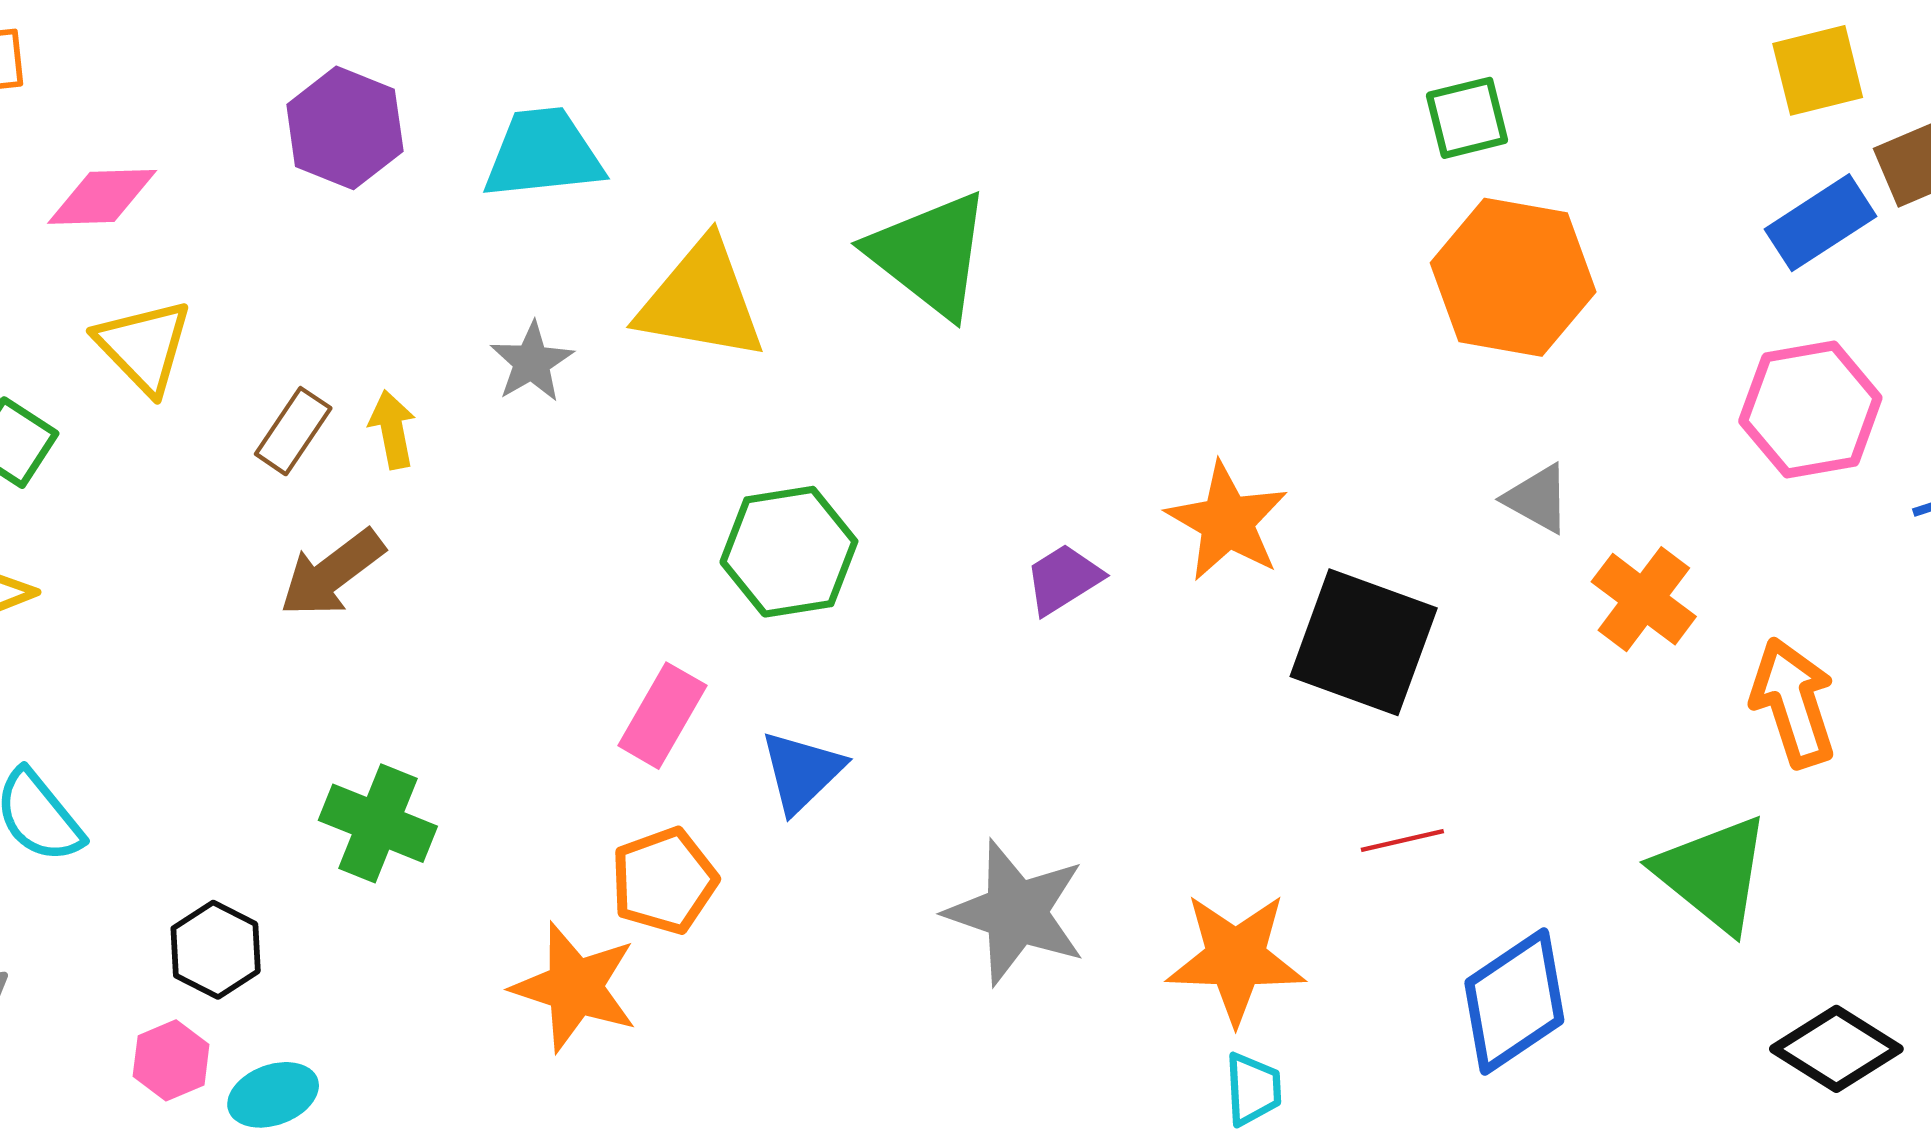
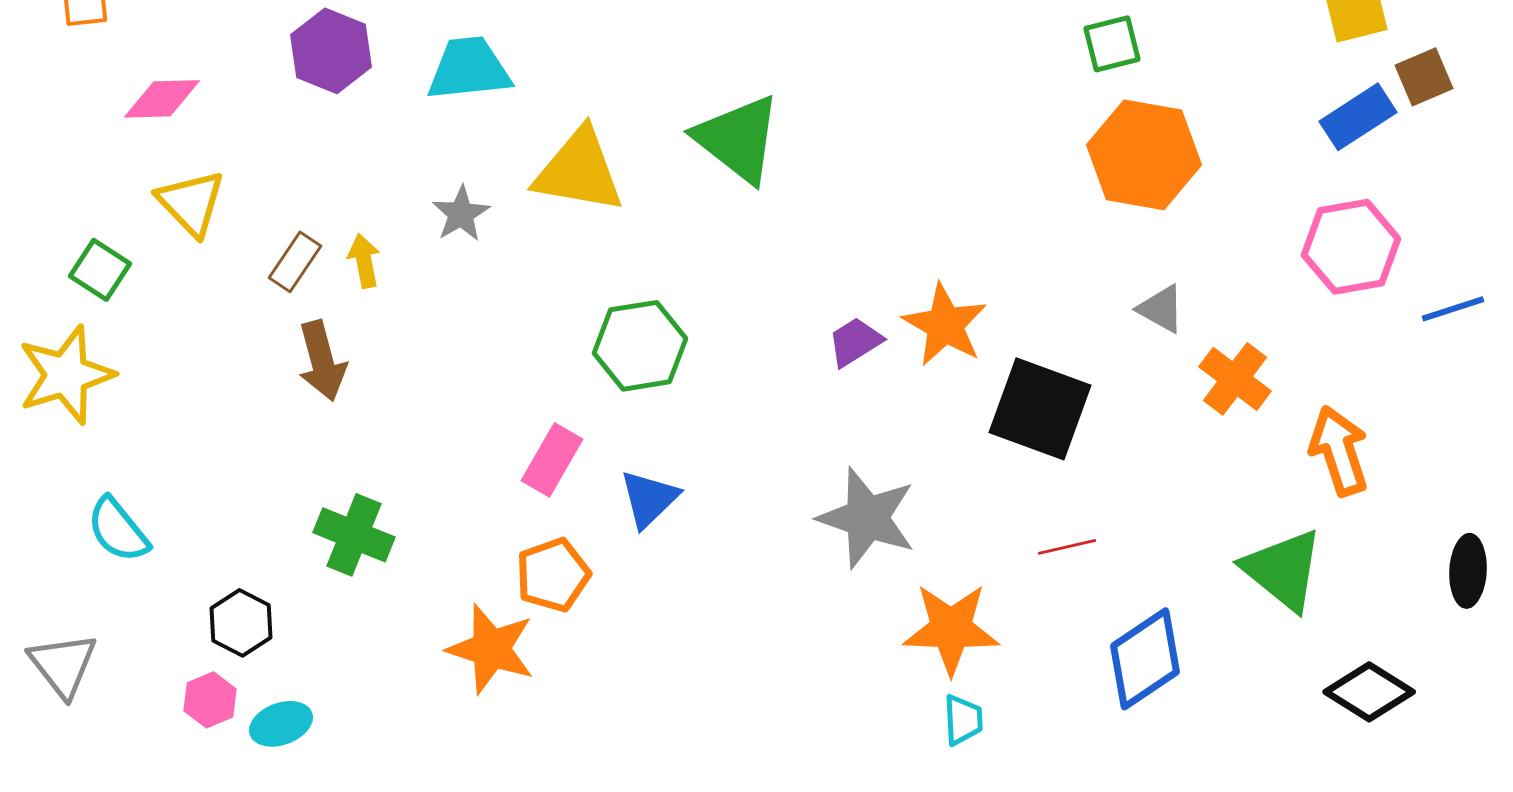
brown arrow: (332, 573) -> (322, 361), turned -68
purple trapezoid: (1063, 579) -> (855, 342), moved
gray star: (1016, 912) -> (867, 518), moved

